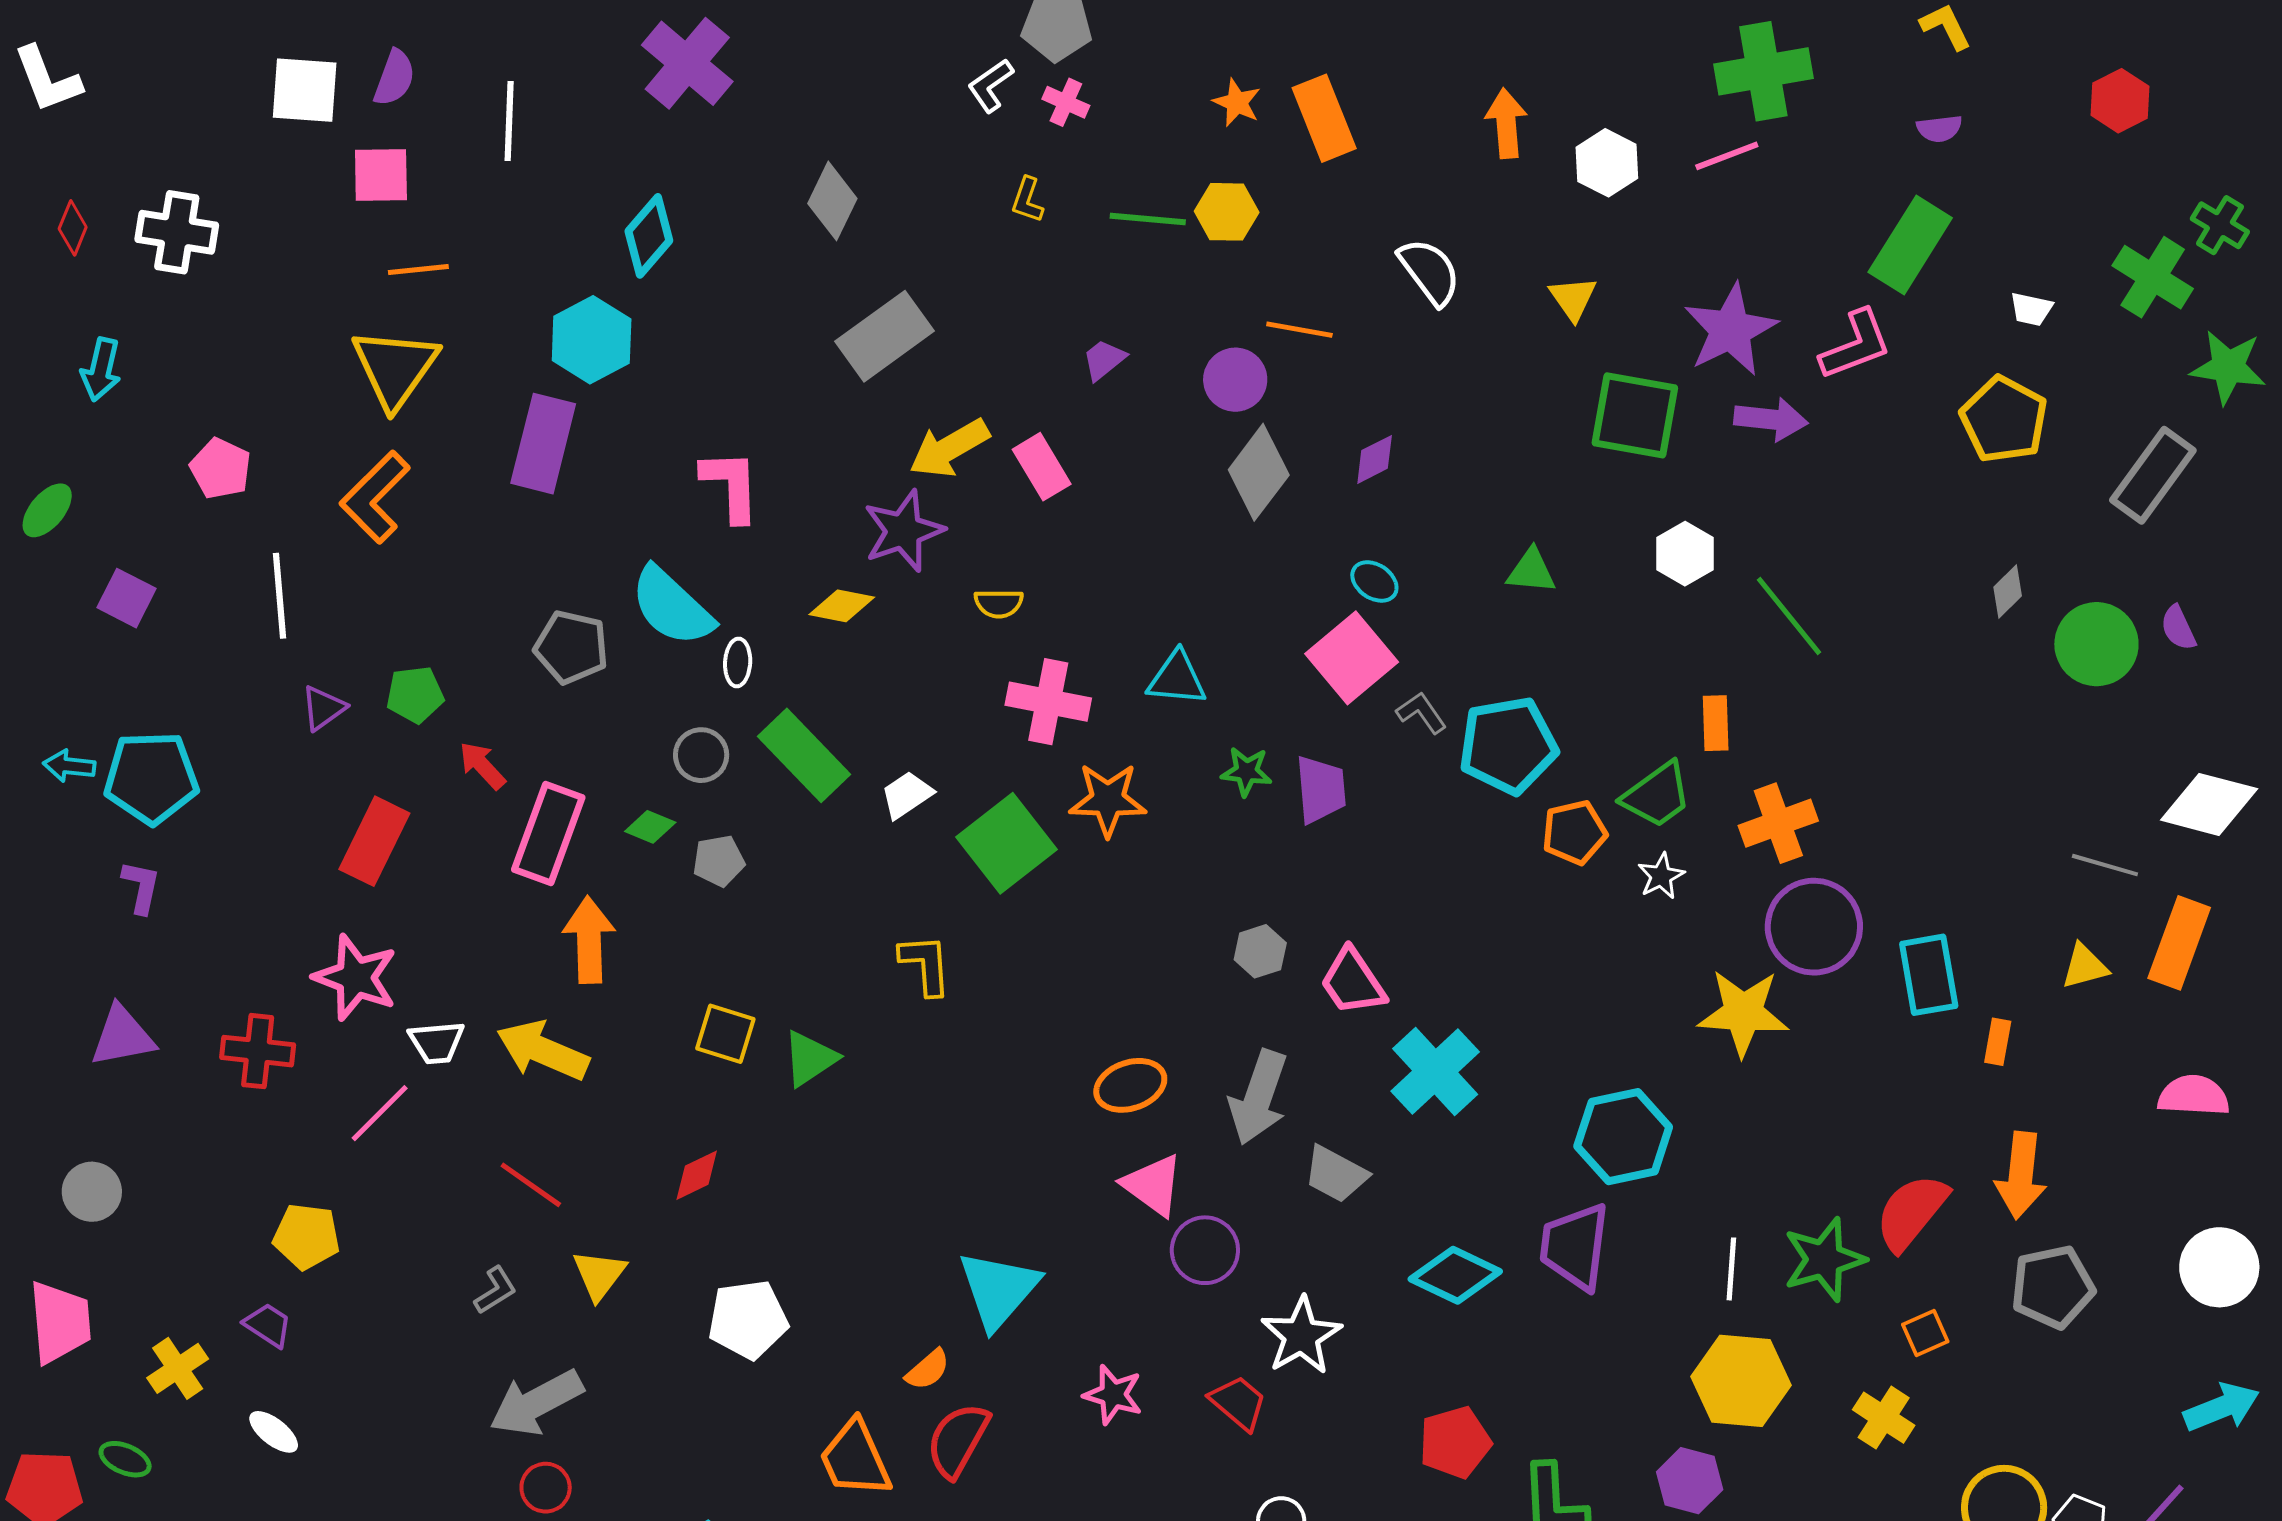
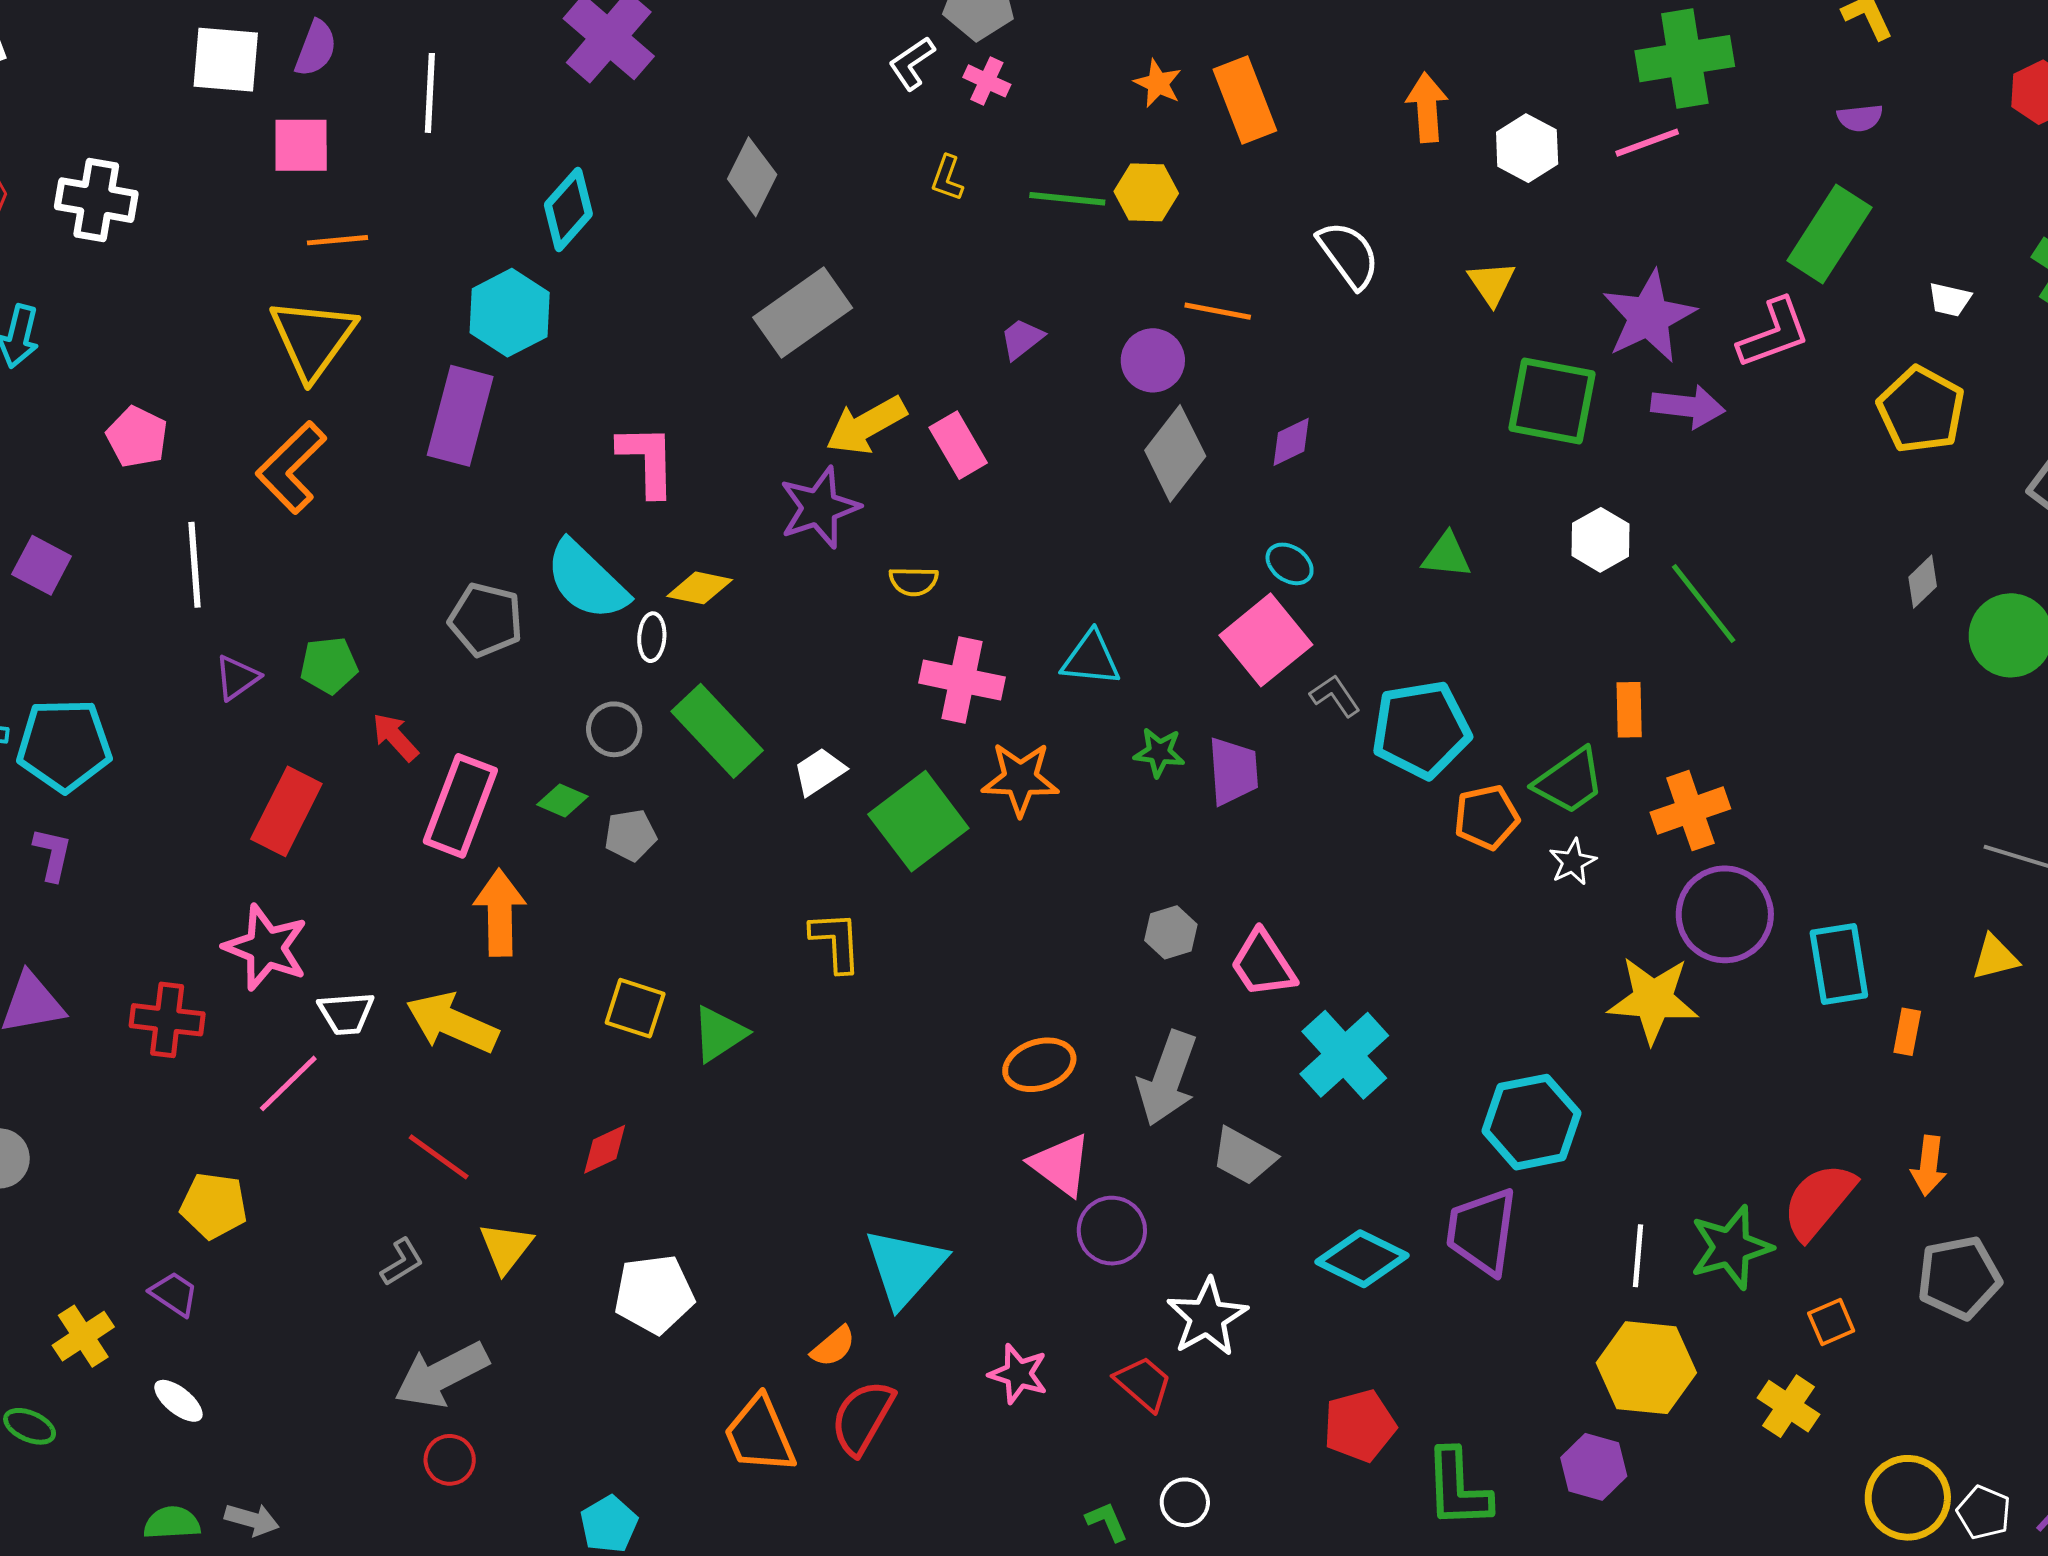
yellow diamond: (842, 606) -> (700, 588), moved
orange arrow: (2021, 1175) -> (1929, 1166), size x0.7

